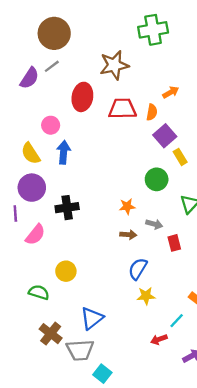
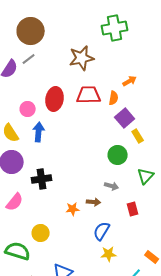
red ellipse: (82, 97) -> (55, 99), moved
orange star: (127, 206) -> (73, 209), moved
gray arrow: (154, 224) -> (112, 186), moved
green semicircle: (39, 292) -> (18, 251), size x1.4

